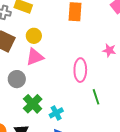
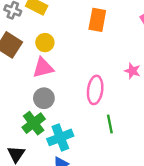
gray circle: (17, 79) -> (44, 98), moved
cyan cross: (56, 113) -> (60, 137), size x1.5

